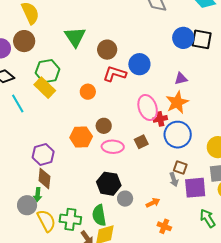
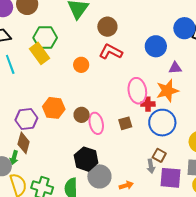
blue circle: (139, 64) -> (156, 46), moved
brown circle: (104, 126) -> (82, 115), moved
orange hexagon: (81, 137) -> (54, 108), moved
pink ellipse: (113, 147) -> (96, 123), turned 65
gray circle: (125, 199) -> (99, 176), size x1.5

